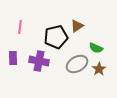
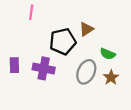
pink line: (20, 27) -> (31, 12), moved
gray ellipse: (77, 64) -> (86, 72), turned -35

